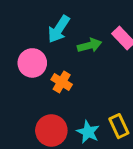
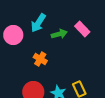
pink circle: (32, 63) -> (13, 35), moved

